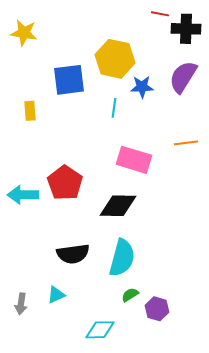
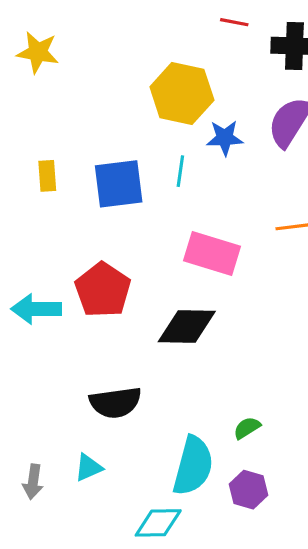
red line: (160, 14) -> (234, 22), moved
blue square: (69, 80) -> (119, 184), moved
cyan semicircle: (122, 258) -> (193, 466), moved
green semicircle: (130, 295) -> (247, 428), moved

